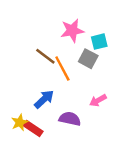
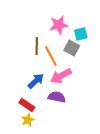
brown line: (45, 56) -> (37, 46), turned 54
pink arrow: (98, 100) -> (61, 76), moved, size x1.5
yellow star: (20, 122) -> (28, 120), moved

